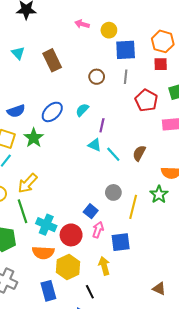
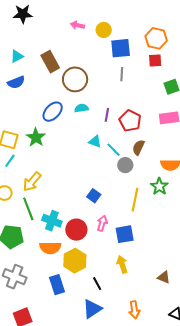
cyan triangle: (18, 53) -> (17, 56), turned 48
brown circle: (97, 77) -> (75, 79), moved, size x1.6
red pentagon: (146, 100) -> (130, 121), moved
cyan semicircle: (82, 110) -> (81, 108), turned 40
blue semicircle: (16, 111) -> (16, 82), moved
purple line: (102, 125) -> (107, 115), moved
gray circle: (113, 192) -> (125, 165), moved
blue square: (91, 211) -> (94, 196), moved
yellow arrow: (104, 266) -> (122, 264), moved

